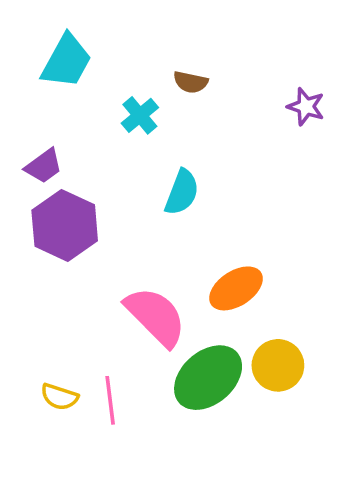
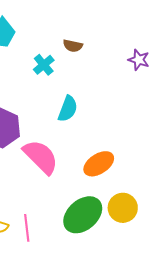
pink semicircle: (156, 316) -> (41, 157), moved

